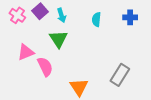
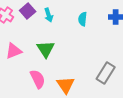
green triangle: (58, 39) -> (46, 49), moved
pink semicircle: (45, 67) -> (38, 79), moved

